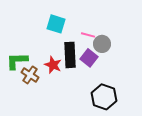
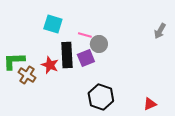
purple square: (89, 58) -> (86, 58), turned 30

